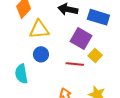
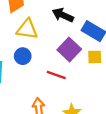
yellow square: (95, 55) -> (95, 57), moved, turned 32

